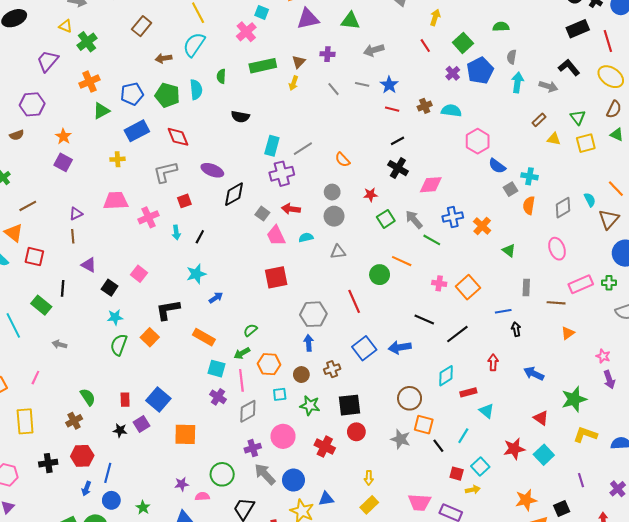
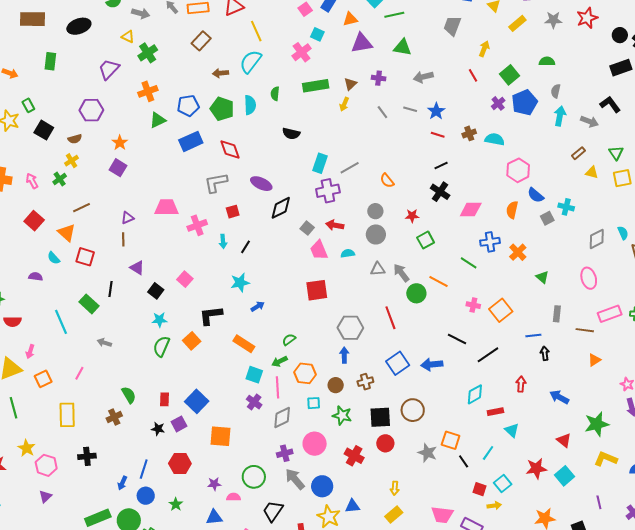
yellow cross: (118, 159) -> (72, 161), moved, turned -32
orange semicircle: (529, 205) -> (512, 210), moved
gray arrow: (414, 220) -> (401, 273), moved
brown circle: (410, 398) -> (413, 410), moved
red hexagon: (82, 456) -> (180, 463), moved

